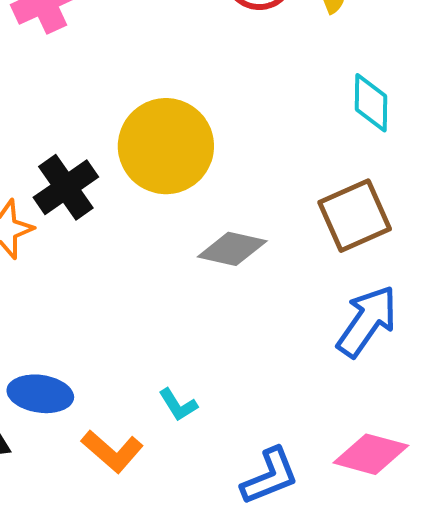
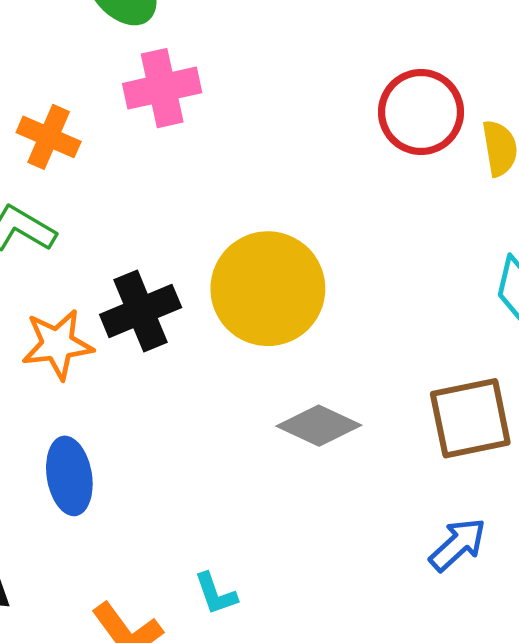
blue arrow: (367, 321) -> (458, 545), size x0.7
blue ellipse: (40, 394) -> (69, 476), moved, turned 60

